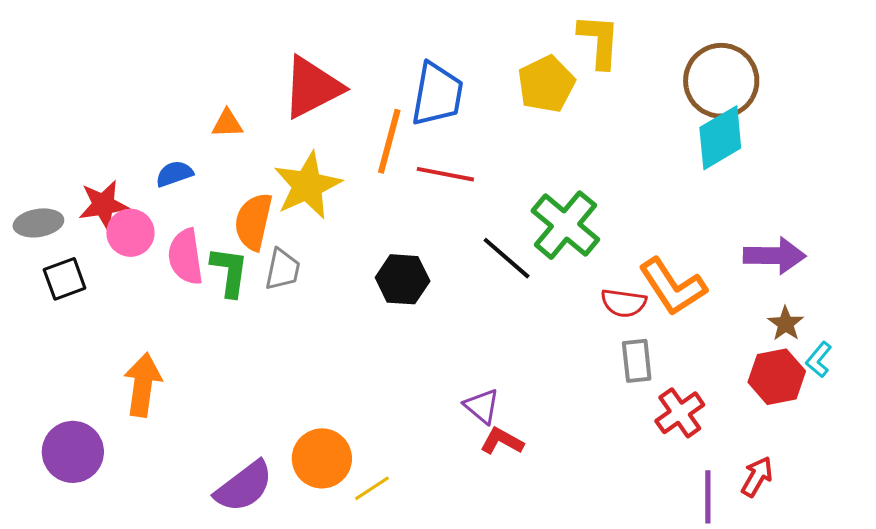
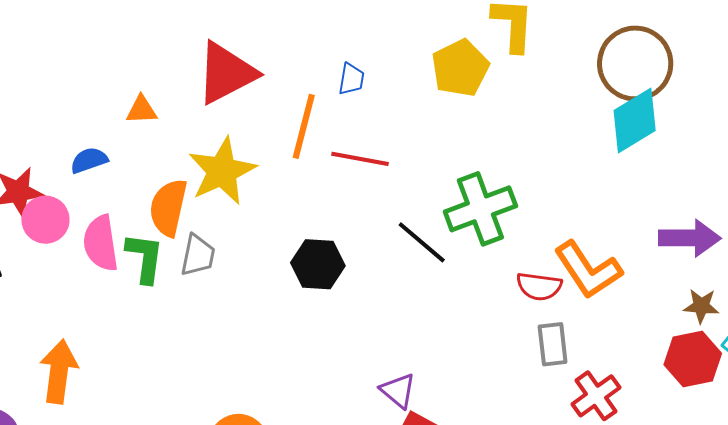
blue trapezoid: (437, 94) -> (351, 79), size x0.5
green cross: (565, 225) -> (480, 209), turned 30
brown star: (786, 324) -> (701, 306), turned -30

